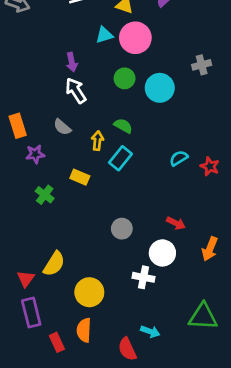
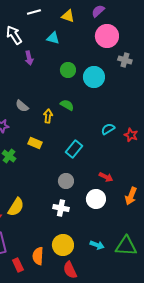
cyan triangle: (104, 35) -> (53, 38), turned 32
pink circle: (135, 38) -> (107, 36), moved
gray cross: (202, 65) -> (125, 60), turned 32
white arrow: (76, 91) -> (14, 35), moved
cyan rectangle: (120, 158) -> (74, 149), moved
white cross: (143, 277) -> (61, 208), moved
yellow circle: (89, 292) -> (63, 245), moved
cyan arrow: (150, 331) -> (97, 245), moved

